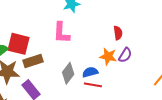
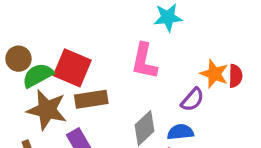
purple semicircle: (125, 55) -> (192, 100), moved
orange star: (108, 56) -> (214, 74), moved

